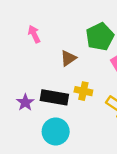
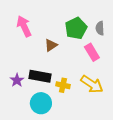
pink arrow: (34, 34) -> (24, 26), size x1.5
yellow cross: (83, 91) -> (63, 85), moved

